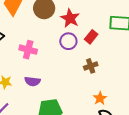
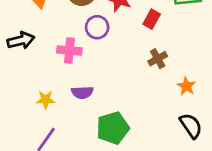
purple circle: (68, 41) -> (97, 27), moved
orange star: (100, 98) -> (186, 86), moved

